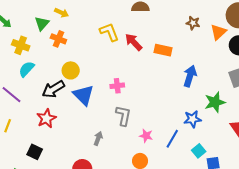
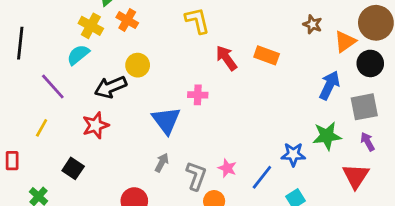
red arrow: (134, 42) -> (226, 58), moved
yellow cross: (21, 45) -> (91, 26), moved
blue arrow: (190, 76) -> (329, 85), moved
blue triangle: (84, 95) -> (166, 120), moved
gray L-shape: (123, 116) -> (196, 176), moved

